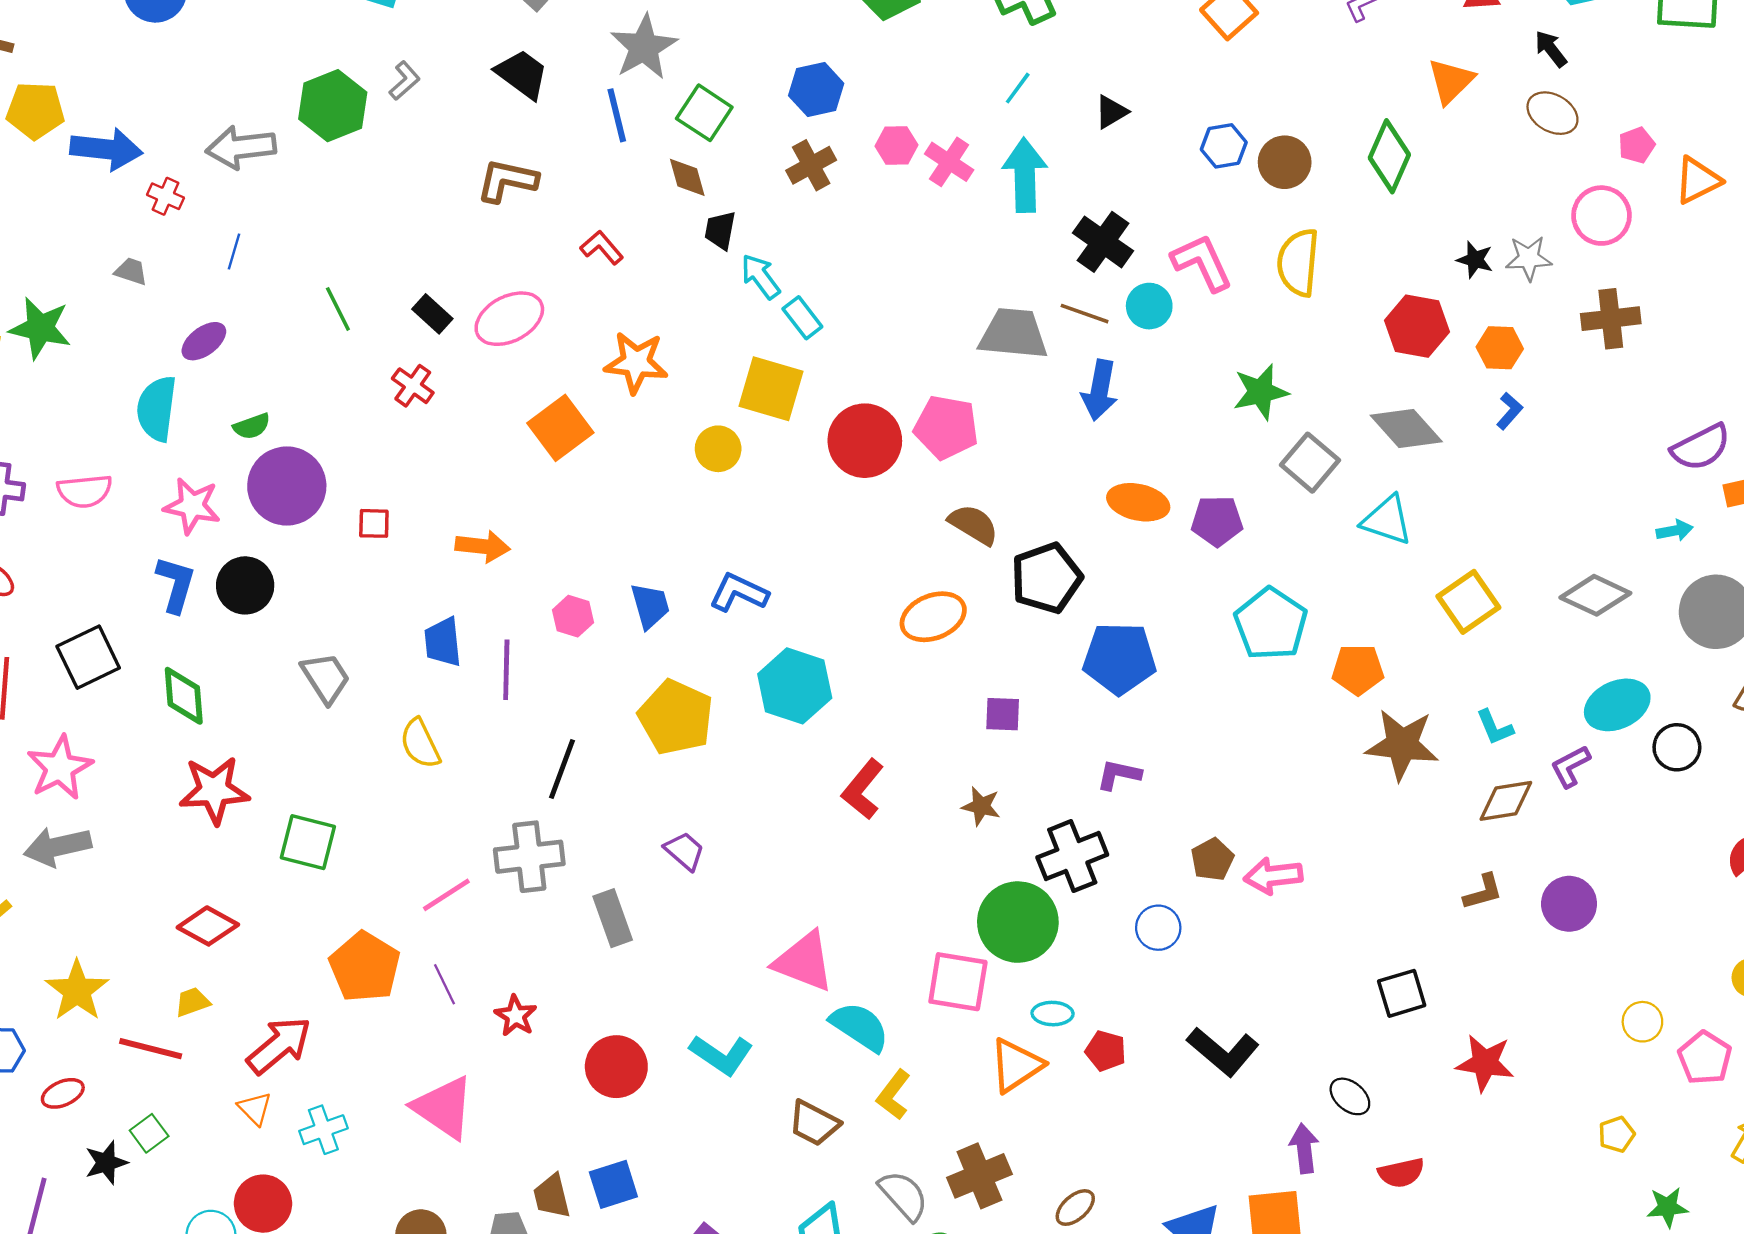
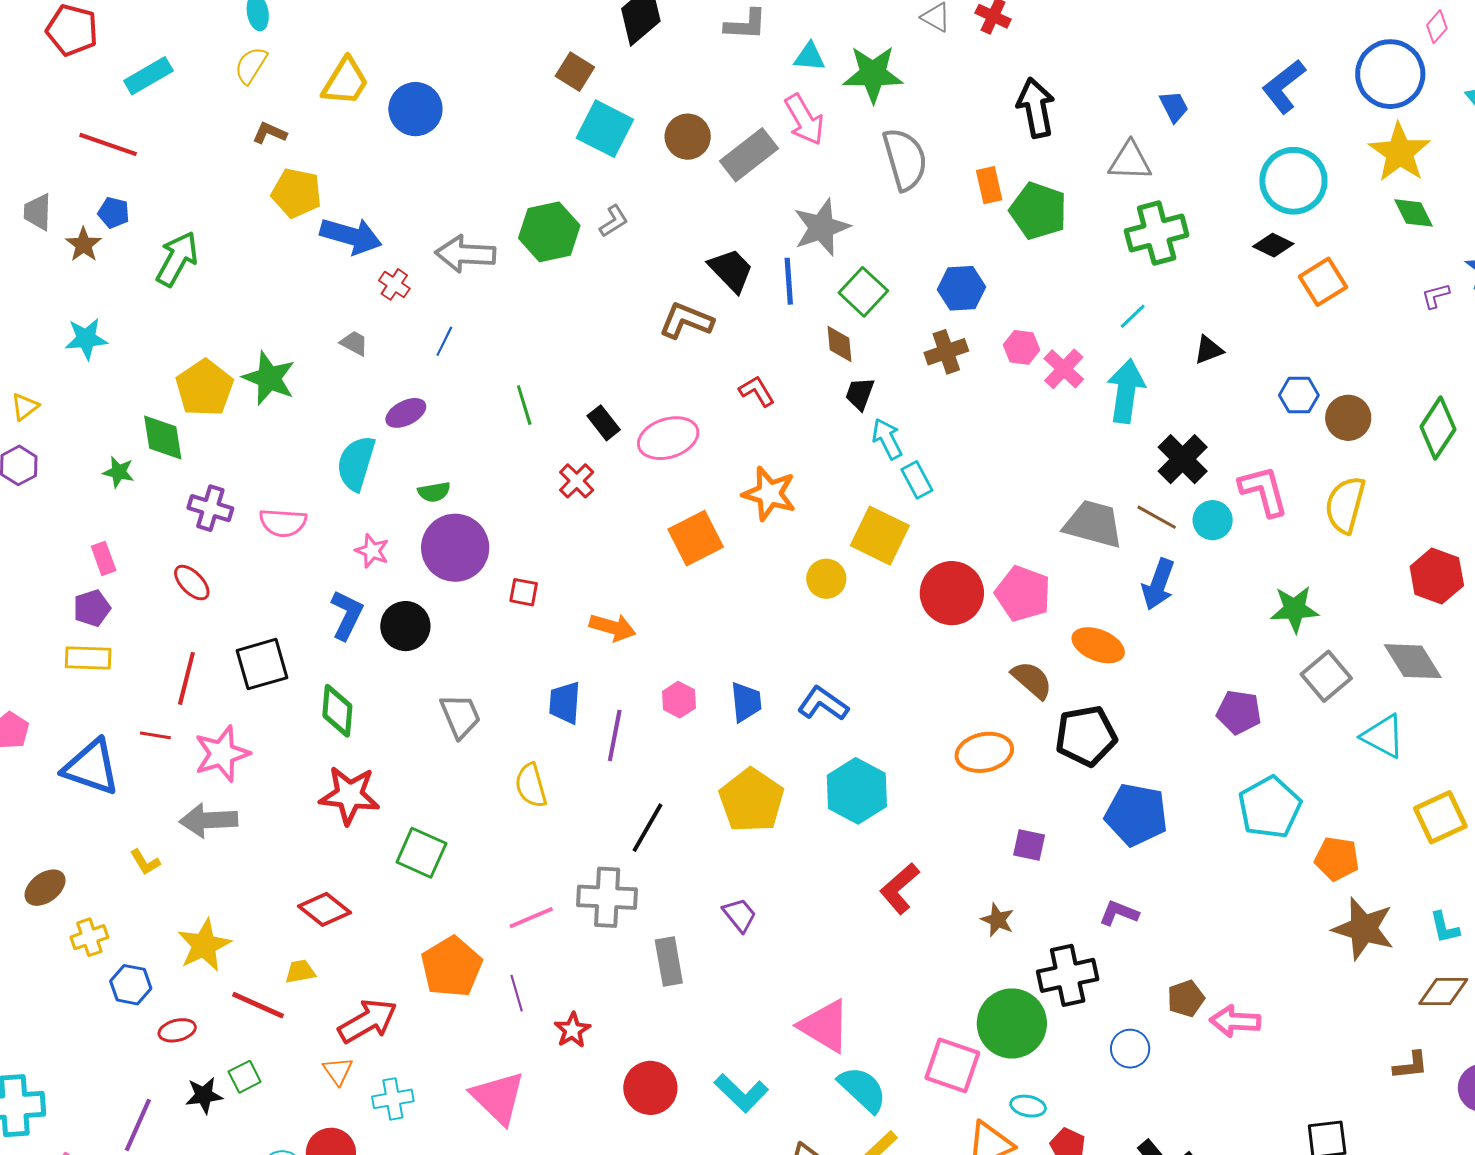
black trapezoid: (522, 74) -> (731, 270), moved
orange ellipse: (1138, 502) -> (1098, 645), moved
pink star: (192, 506) -> (372, 551), size x0.7

